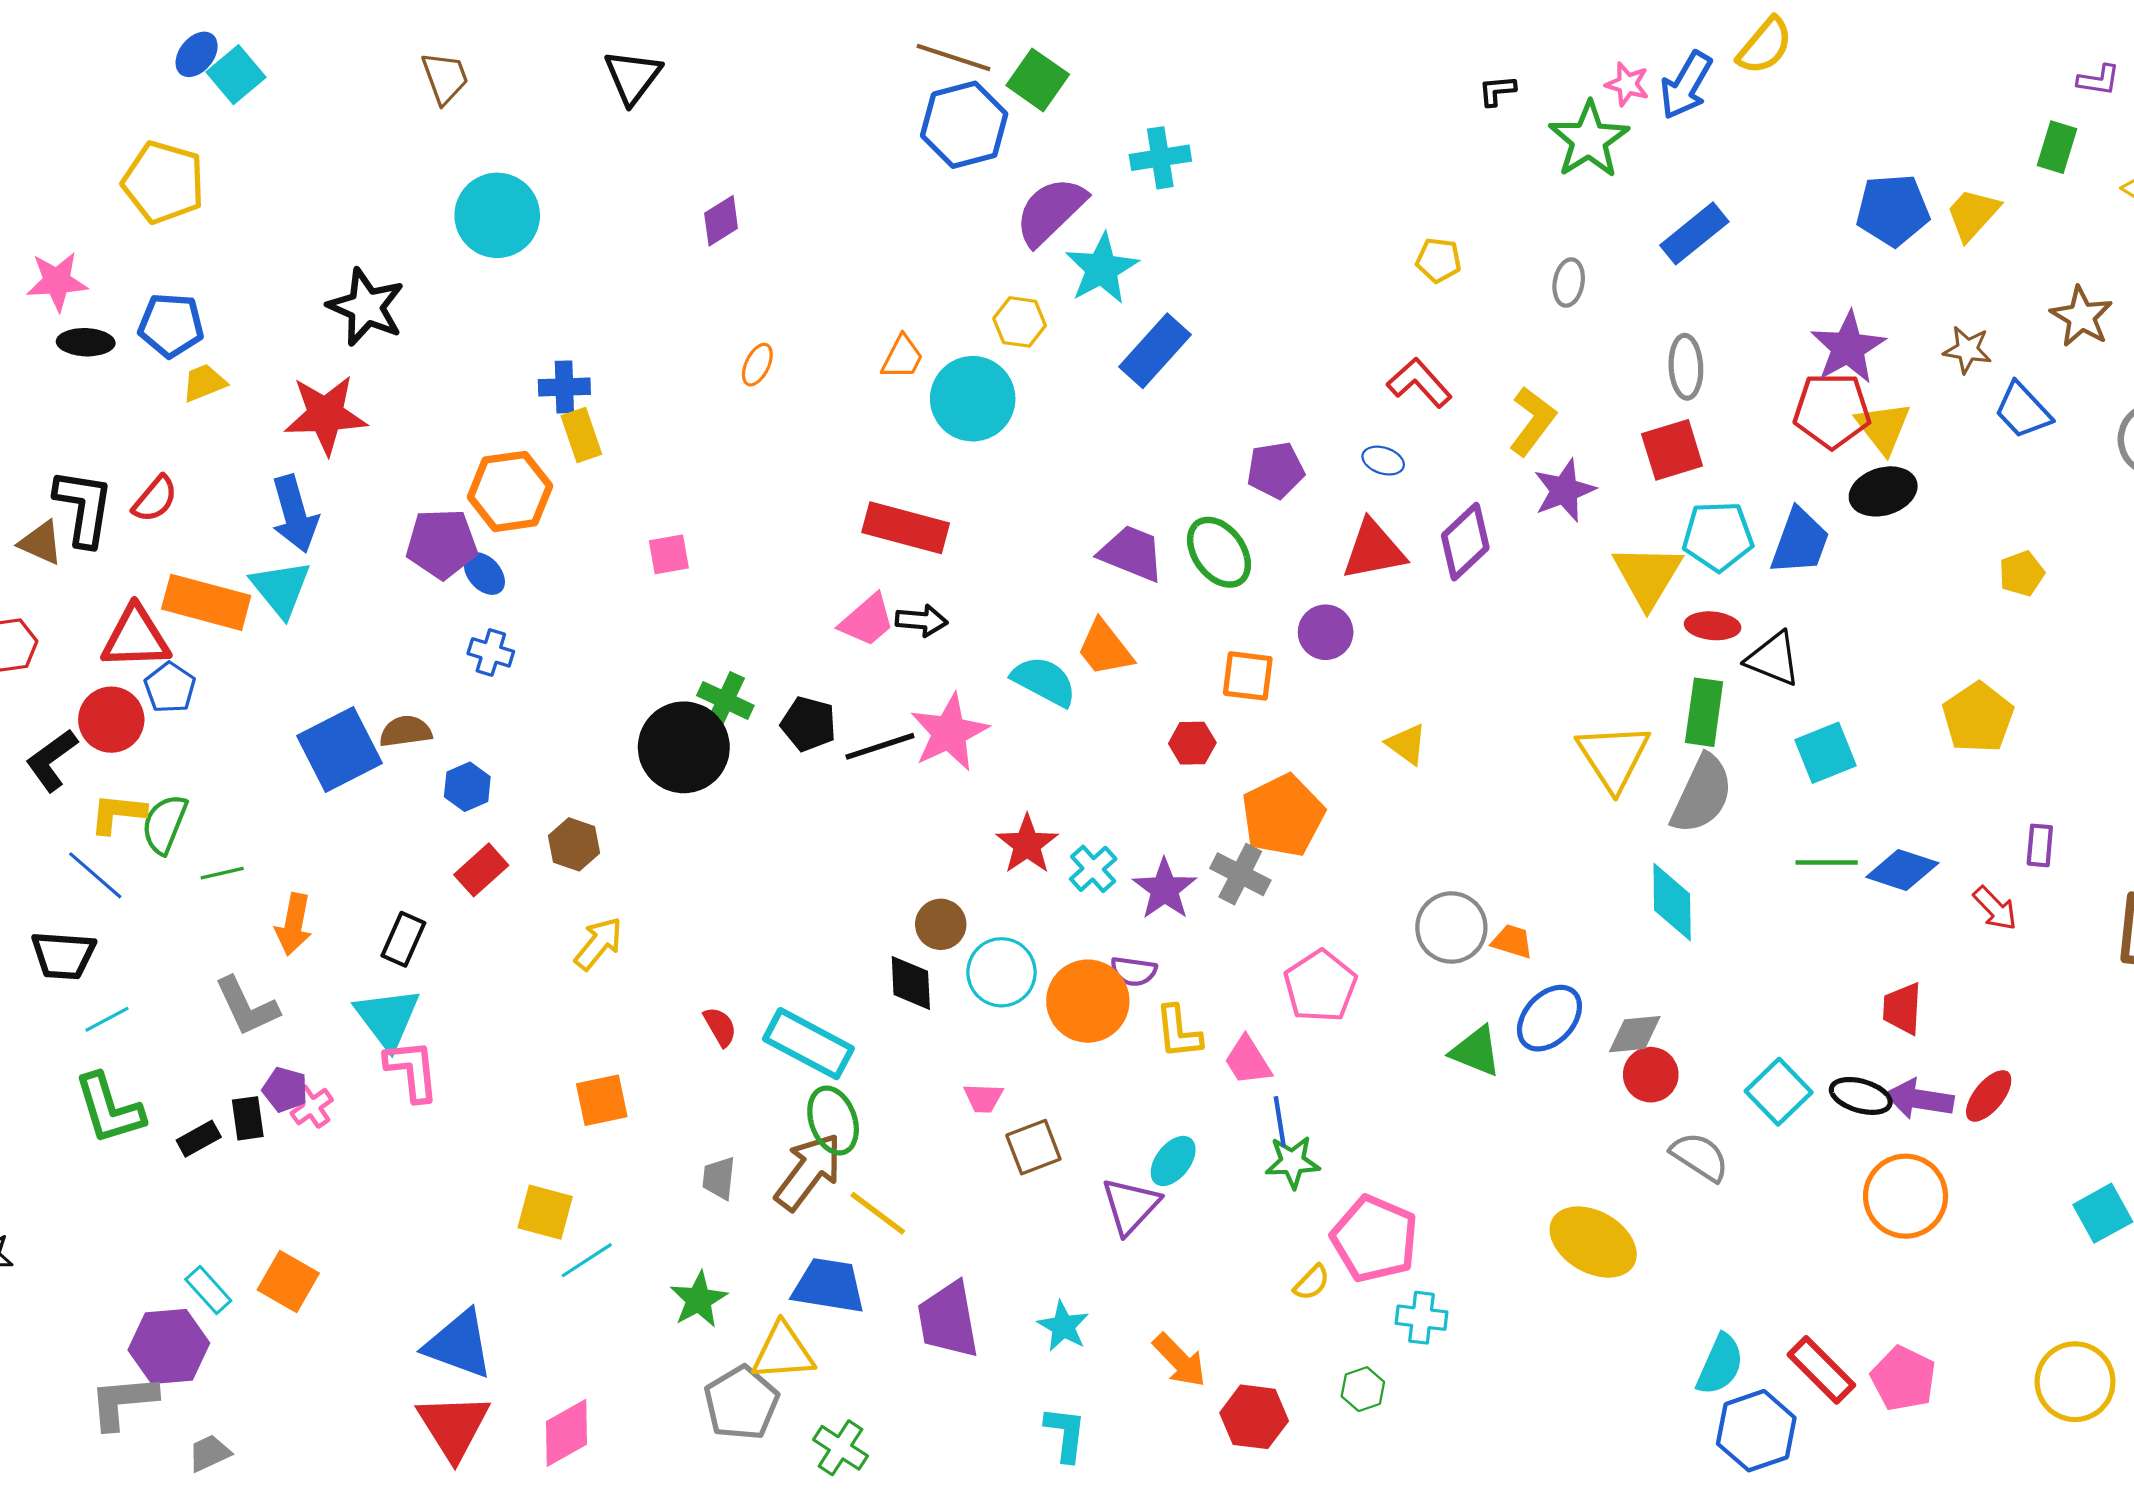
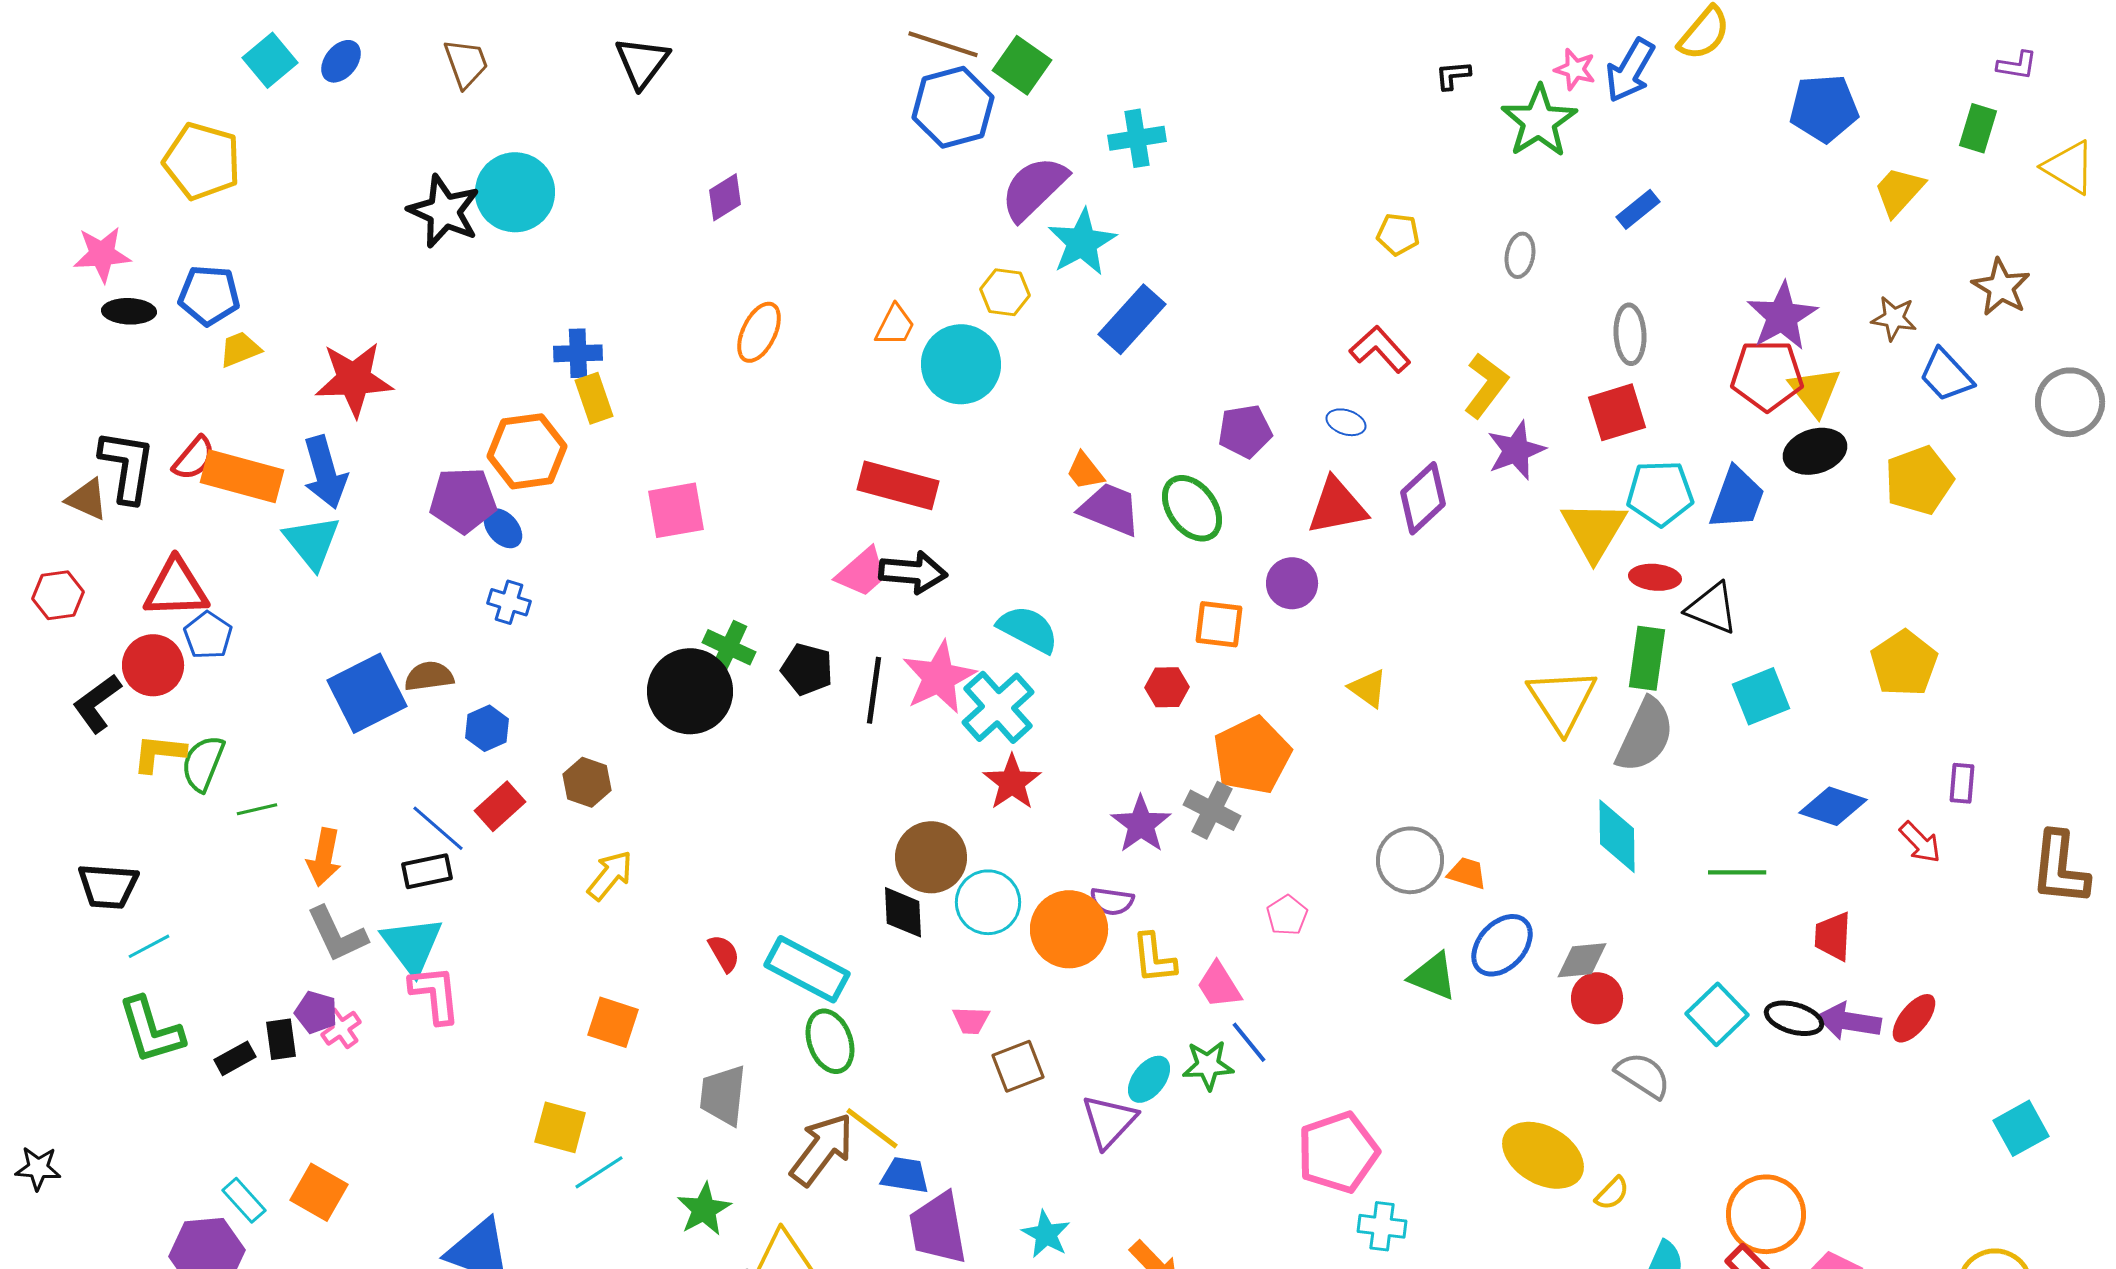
blue ellipse: (197, 54) -> (341, 61), moved
blue pentagon: (1893, 210) -> (1824, 108), moved
blue rectangle: (1694, 233) -> (1638, 209), size x0.7
black star: (366, 307) -> (444, 211), moved
orange ellipse: (757, 365) -> (759, 332), size x1.5
pink square: (669, 554) -> (676, 510), size x1.5
yellow pentagon: (2022, 574) -> (1919, 480), moved, size x1.6
orange rectangle: (206, 602) -> (242, 476), moved
black arrow: (922, 620) -> (913, 572), size x1.4
orange trapezoid: (1105, 648) -> (1085, 471), moved, size x0.7
black line: (880, 746) -> (874, 690), turned -64
green line: (1827, 862) -> (1737, 872), moved
cyan cross: (1093, 869) -> (998, 707), moved, size x1.6
blue line: (95, 875) -> (438, 828), moved
brown circle: (941, 924) -> (931, 857), size x1.5
black rectangle: (403, 939) -> (427, 871), turned 54
pink pentagon: (1320, 986) -> (1287, 915), size x0.6
gray L-shape: (247, 1006) -> (337, 934), moved
orange square: (602, 1100) -> (613, 1022), turned 30
blue line: (1280, 1122) -> (1249, 1042), turned -30
green star: (1293, 1162) -> (1208, 1065), moved
brown arrow: (809, 1172) -> (822, 1149), moved
gray trapezoid: (719, 1178) -> (723, 1095), size x1.5
orange circle: (1906, 1196) -> (1766, 1214), moved
pink pentagon: (1375, 1239) -> (1338, 1152), turned 30
yellow semicircle: (1312, 1283) -> (1612, 1193), moved
blue trapezoid: (829, 1286) -> (905, 1175), moved, size x0.7

